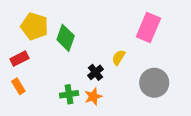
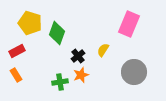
black cross: (96, 72) -> (78, 56), moved
orange star: (93, 97) -> (81, 75), moved

